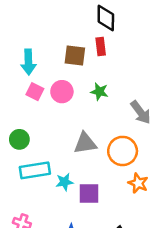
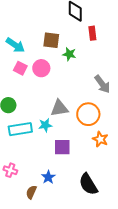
red rectangle: (101, 46) -> (92, 33), moved
cyan arrow: (28, 62) -> (15, 45), turned -54
green star: (99, 92) -> (69, 54), moved
cyan star: (65, 182) -> (45, 125), moved

